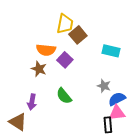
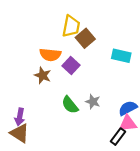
gray star: (104, 86) -> (93, 102), moved
purple arrow: (32, 102) -> (20, 117), moved
black rectangle: (108, 125) -> (118, 137), turned 42

